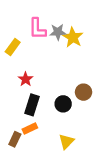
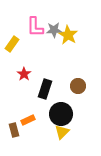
black circle: (63, 104) -> (61, 114), moved, size x1.5
black rectangle: (32, 105) -> (45, 89), moved
brown rectangle: (15, 139) -> (14, 130), turned -40

